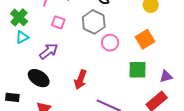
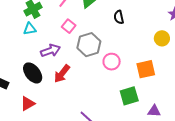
gray hexagon: (94, 22) -> (89, 45), moved
green square: (138, 70) -> (129, 96), turned -36
red arrow: (80, 80) -> (62, 74), moved

